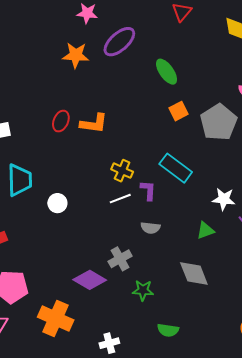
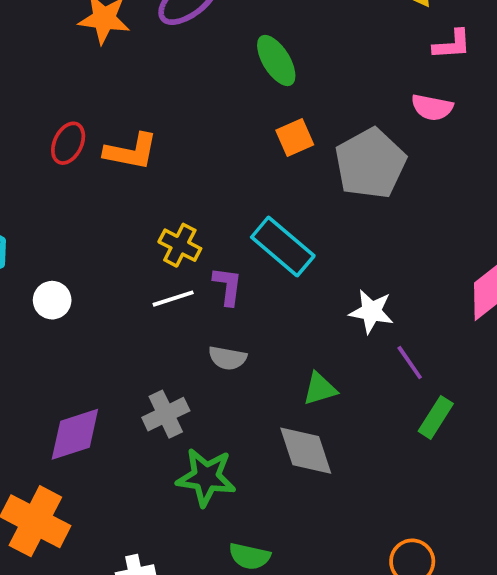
green triangle: (205, 230) -> (320, 389), moved
purple diamond: (90, 280) -> (75, 434), moved, turned -52
green star: (143, 290) -> (206, 477), size x1.4

